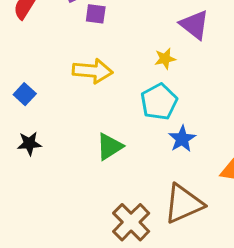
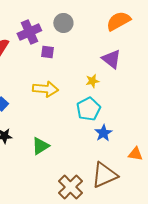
green triangle: (110, 147) -> (40, 146), moved

